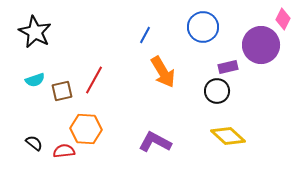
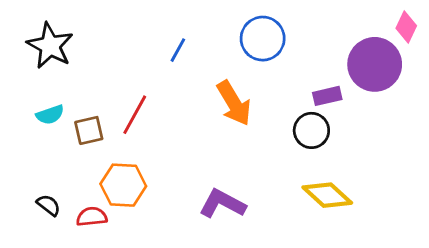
blue circle: (203, 27) -> (263, 39), moved
blue line: (145, 35) -> (178, 50), moved

